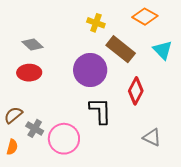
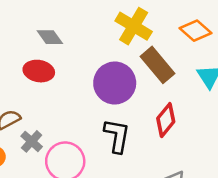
yellow cross: (96, 23) -> (134, 26), size x1.6

